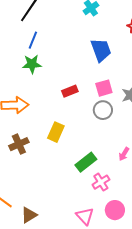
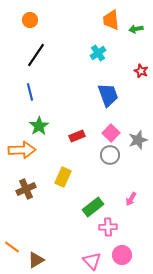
blue line: (33, 40) -> (30, 92), moved, turned -36
green star: (32, 64) -> (39, 126), moved, turned -30
pink square: (104, 88) -> (111, 133), turned -30
pink cross: (101, 182) -> (108, 227), turned 30

